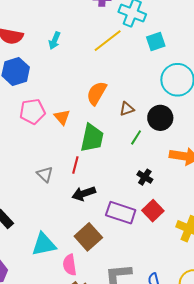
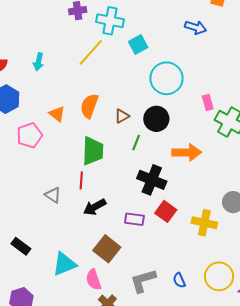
orange triangle: (62, 117) -> (57, 114), moved
black cross: (145, 177) -> (152, 180), size x1.8
purple rectangle: (121, 213) -> (134, 219), size x0.7

